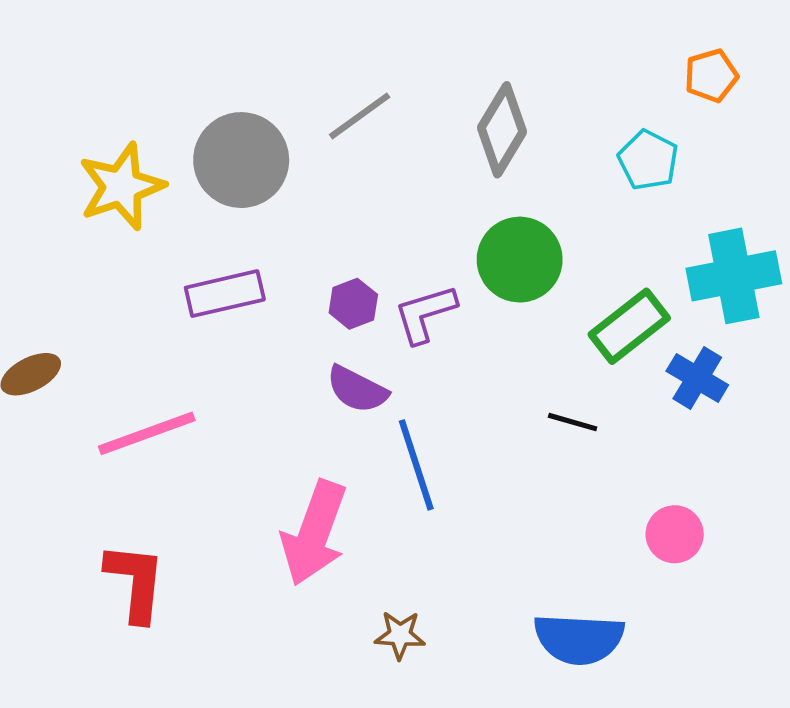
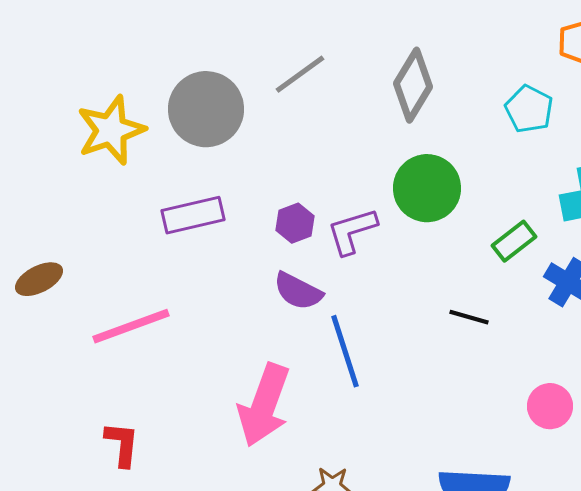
green rectangle: (629, 326) -> (514, 241), size x0.7
red L-shape: (135, 582) -> (122, 444), size x0.7

